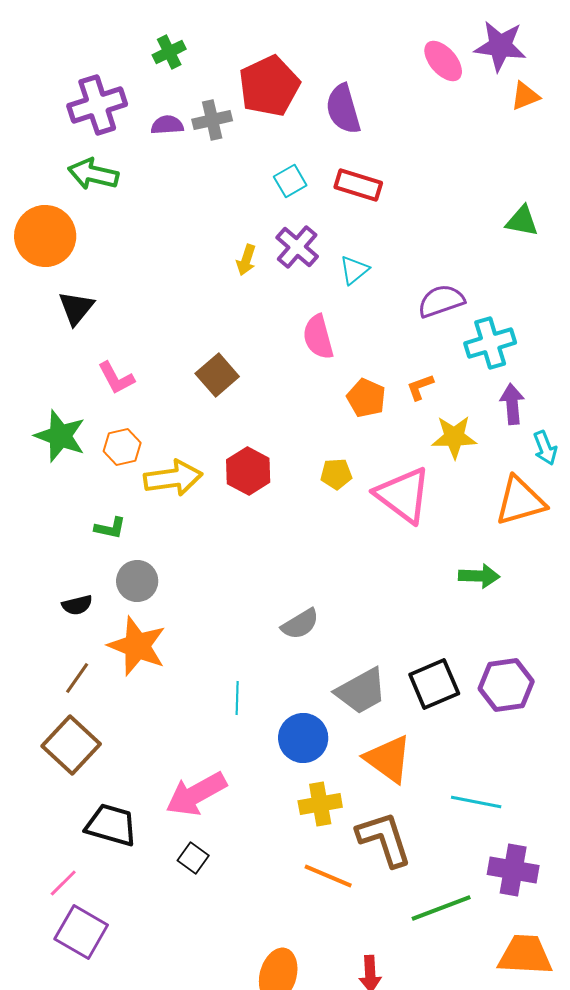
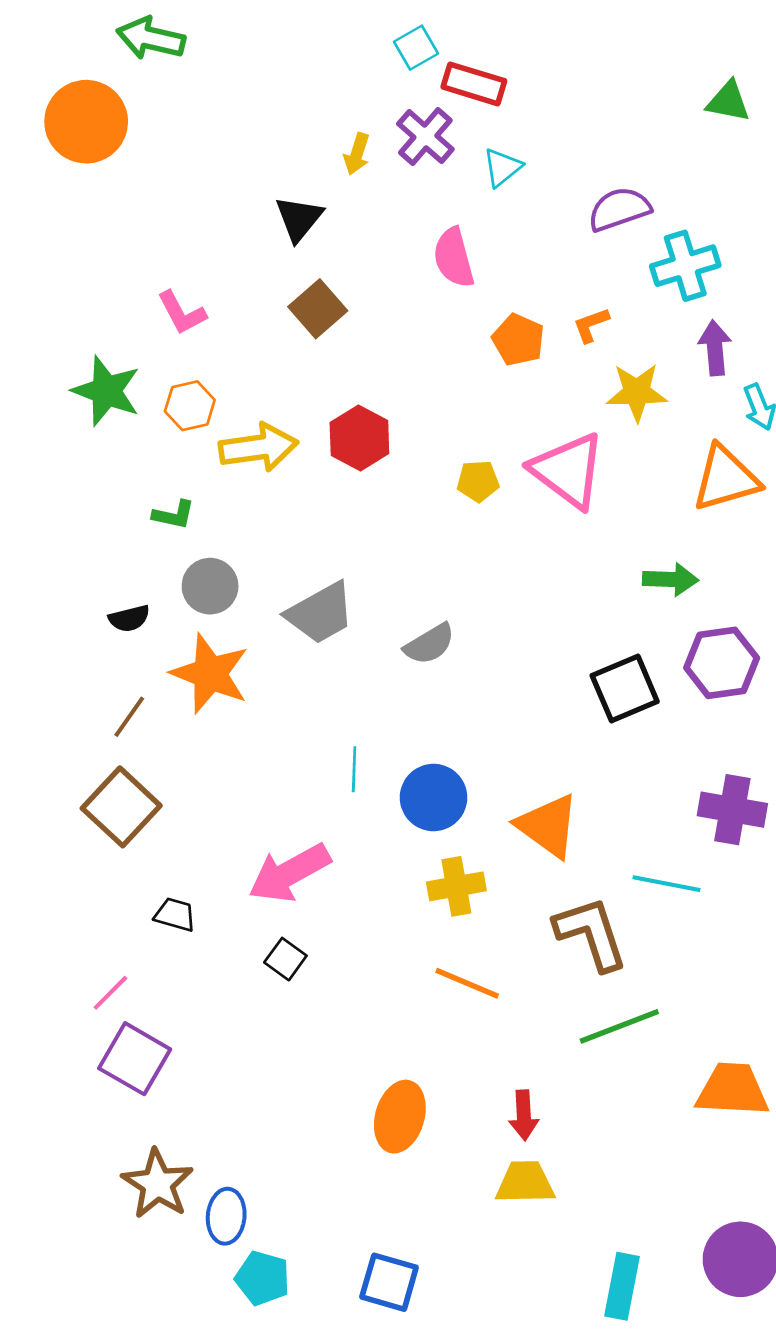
red rectangle: (358, 185) -> (474, 84), moved
black triangle: (76, 308) -> (299, 219), moved
yellow pentagon: (336, 474) -> (478, 481), moved
black square: (434, 684) -> (625, 688), moved
purple hexagon: (506, 685) -> (722, 663), moved
gray trapezoid: (361, 691) -> (320, 613), moved
cyan line: (237, 698) -> (354, 769), moved
black trapezoid: (111, 825) -> (175, 915), size x0.6
brown L-shape: (384, 839) -> (591, 933), moved
purple cross: (513, 870) -> (732, 810), moved

